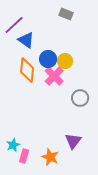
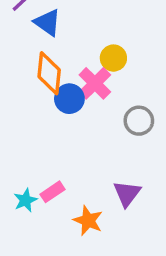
blue circle: (48, 59) -> (69, 99), moved
pink rectangle: (24, 156) -> (52, 192), moved, turned 40

